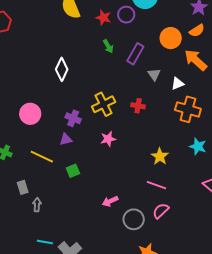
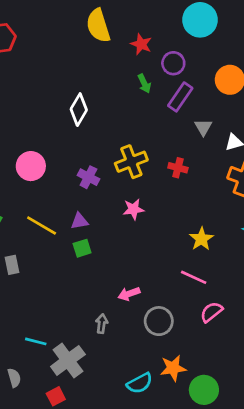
purple circle: (126, 15) -> (173, 63), moved
purple triangle: (66, 139) -> (80, 221), moved
gray arrow: (37, 205) -> (102, 324), moved
pink semicircle: (161, 211) -> (211, 312), moved

